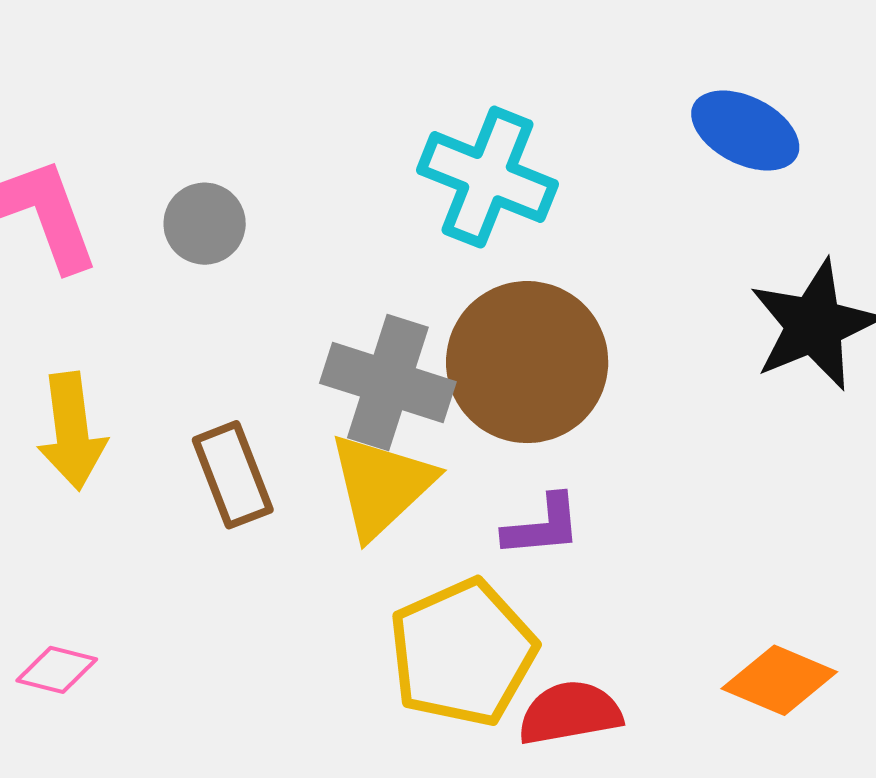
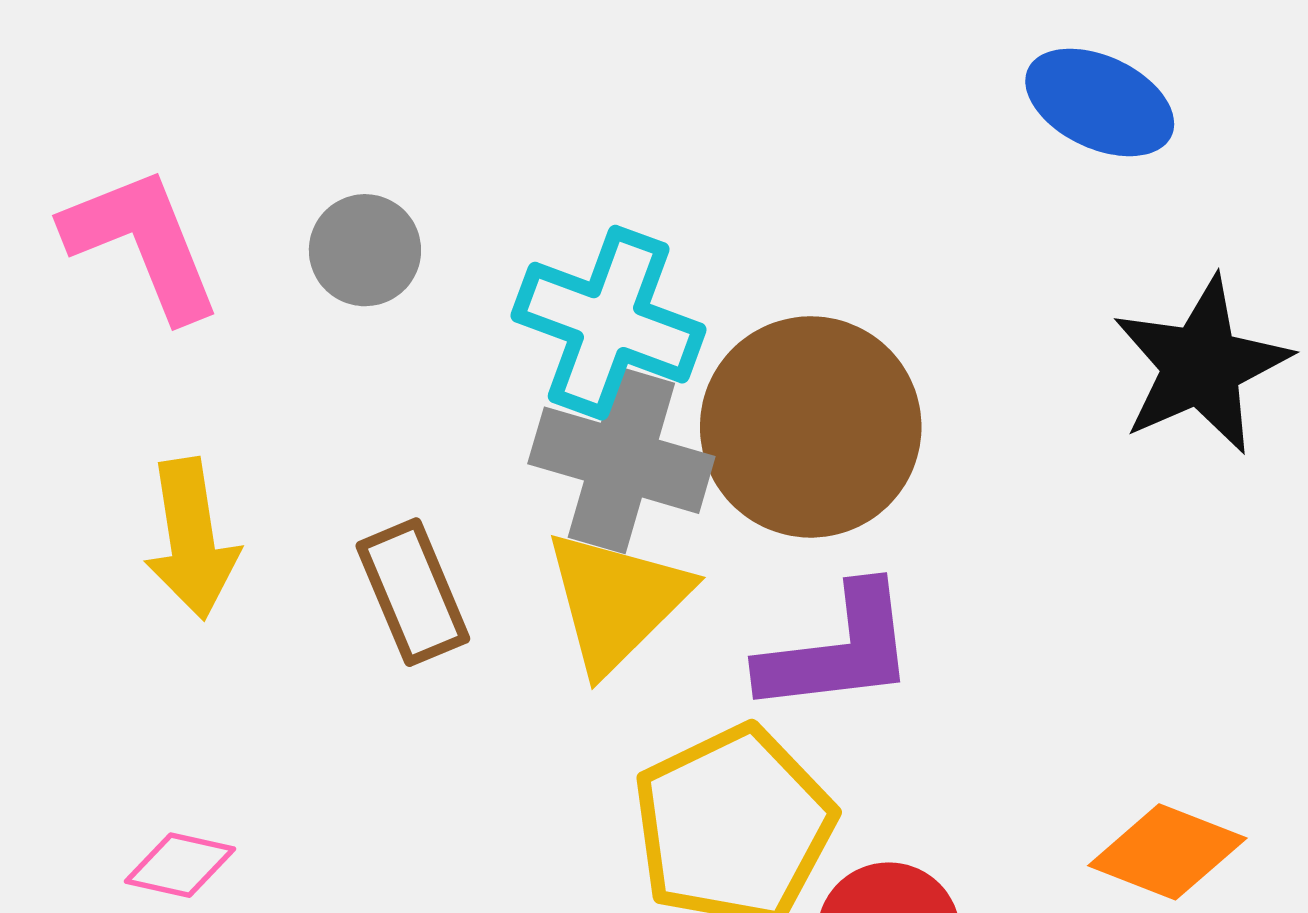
cyan cross: (487, 177) -> (609, 323), moved
purple L-shape: (542, 526) -> (838, 650), size x1.5

